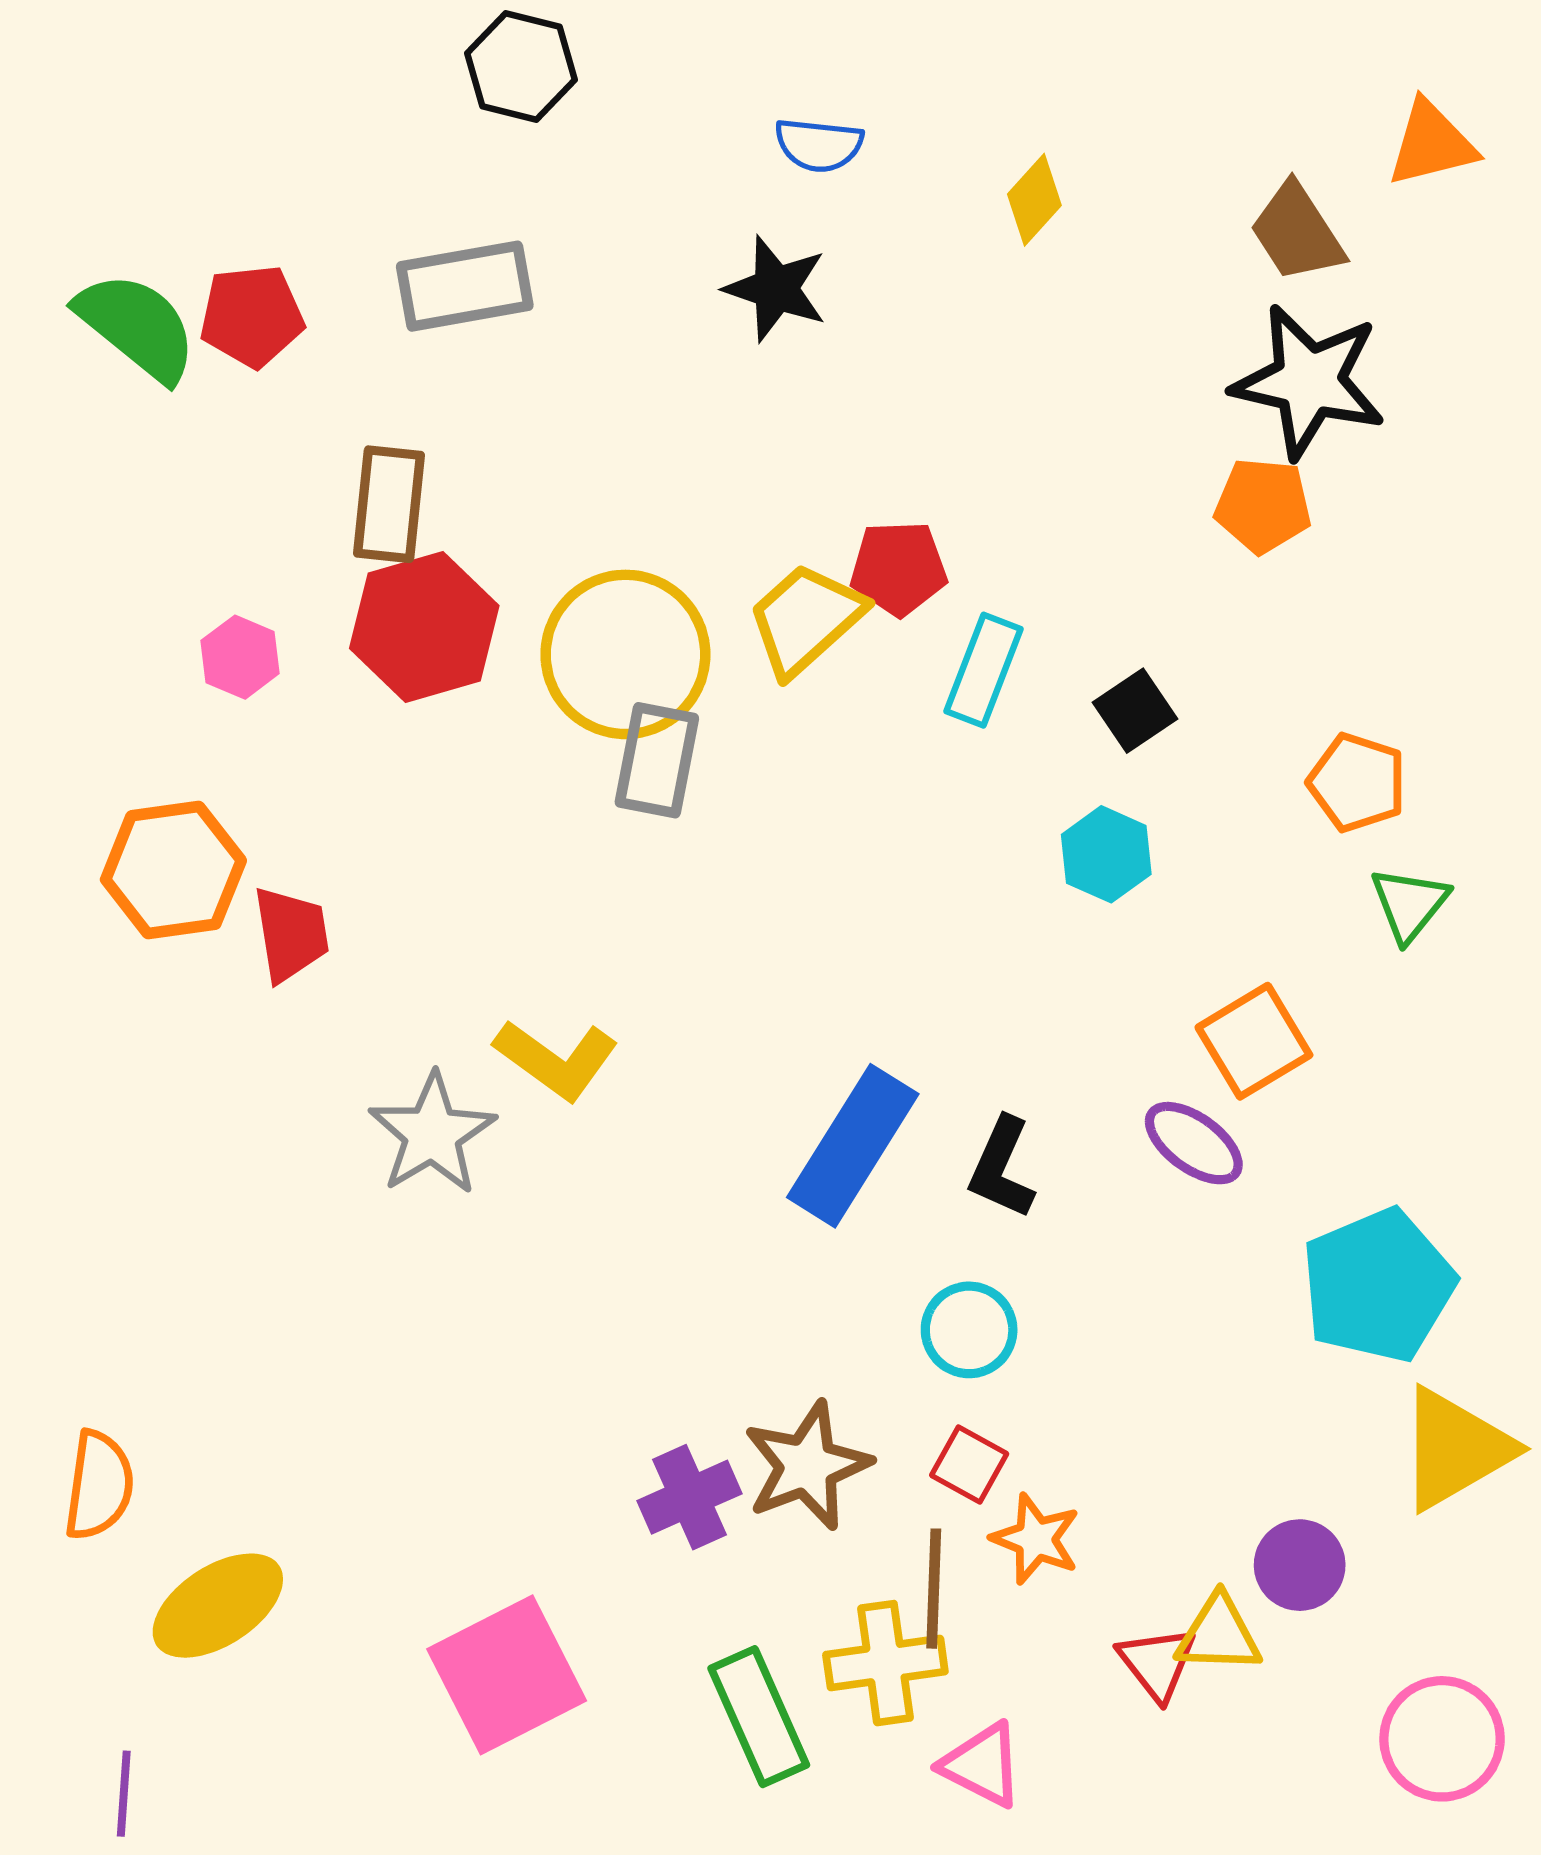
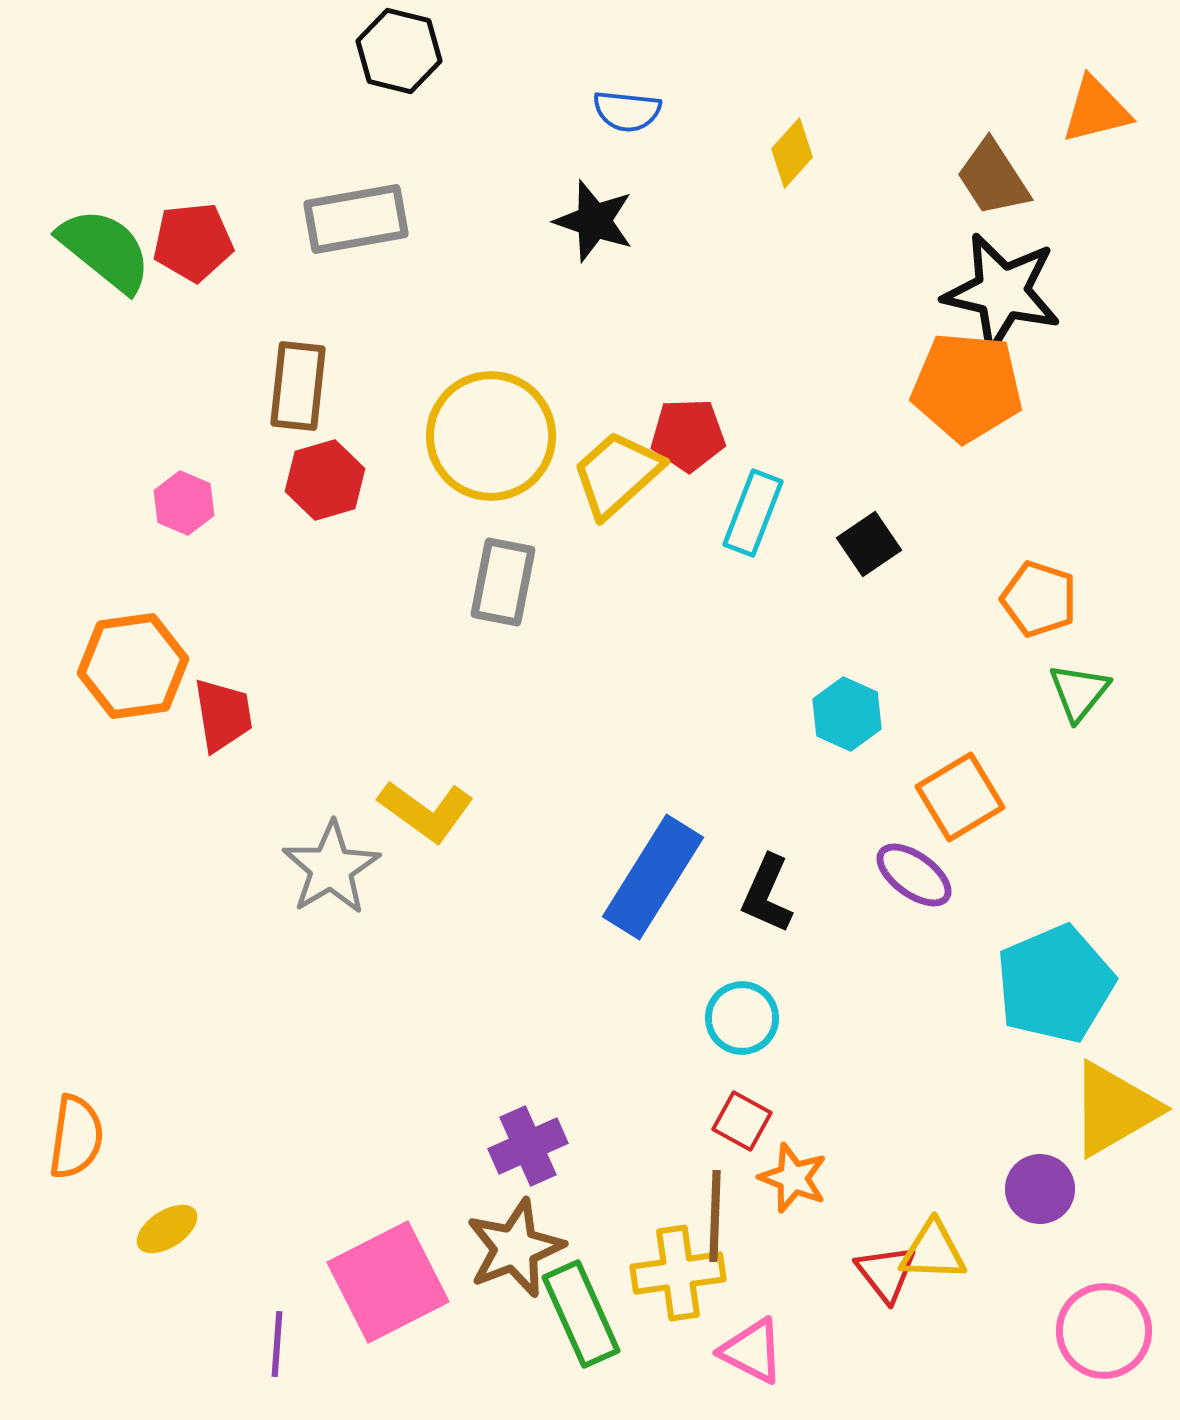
orange pentagon: (1263, 506) -> (967, 387), size x1.5
red hexagon: (424, 627) -> (325, 480), size x0.7
yellow circle: (625, 654) -> (491, 436), moved
cyan hexagon: (1106, 854) -> (847, 714), moved
brown star: (807, 1466) -> (515, 1248), moved
purple circle: (1300, 1565) -> (1040, 1189), moved
yellow ellipse: (218, 1606) -> (167, 1229), size x0.6
purple line: (124, 1794) -> (277, 1344), moved

